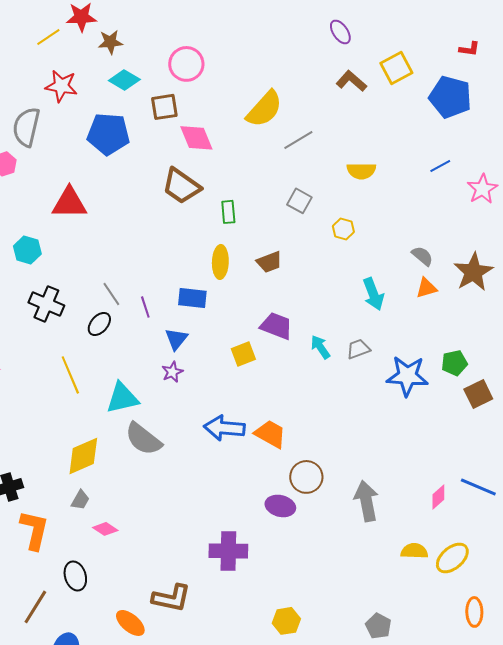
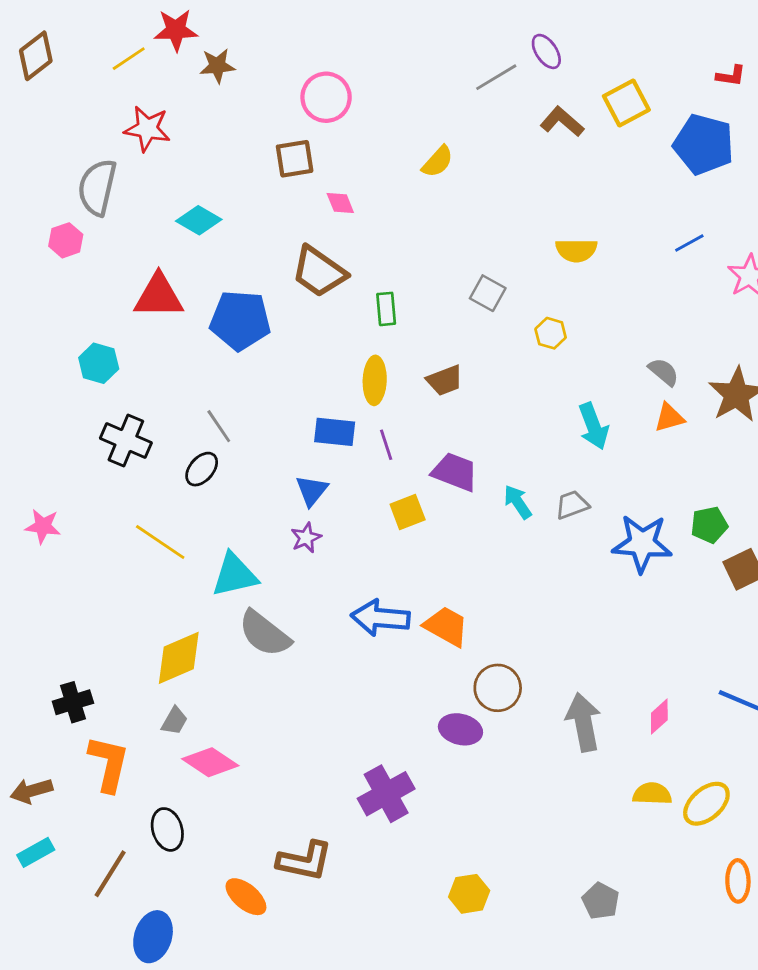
cyan diamond: (124, 80) -> (199, 220), moved
yellow semicircle: (264, 109) -> (438, 162), size x0.6
blue pentagon: (108, 134) -> (240, 320), moved
pink diamond: (196, 138) -> (340, 203), size x0.6
gray line: (298, 140) -> (496, 77), moved
purple line: (145, 307) -> (386, 445), moved
yellow line: (70, 375) -> (160, 542), turned -33
pink diamond: (438, 497) -> (659, 716), moved
pink diamond: (105, 529) -> (210, 762), size x1.5
purple cross: (228, 551) -> (386, 794), turned -30

